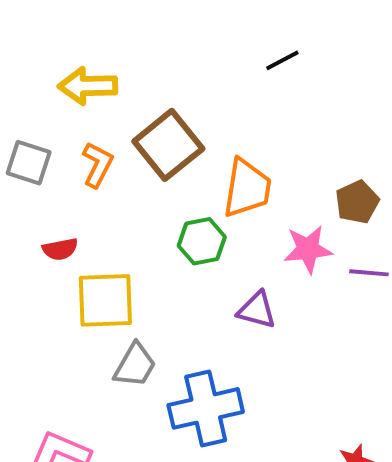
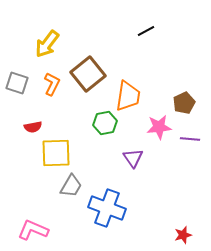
yellow arrow: (88, 86) -> (47, 44), turned -52
purple triangle: (257, 310) -> (133, 158), turned 40
blue cross: (206, 408) -> (107, 208), turned 33

